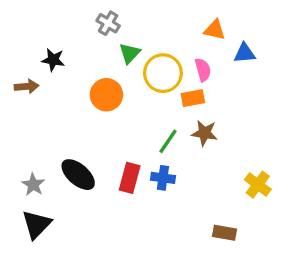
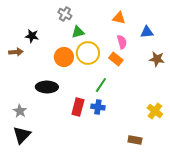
orange triangle: (215, 30) -> (119, 18), moved
green triangle: (130, 53) -> (78, 32), turned 32
yellow circle: (163, 73) -> (88, 53), moved
orange rectangle: (193, 98) -> (116, 59), turned 48
brown star: (205, 133) -> (157, 59), moved
black ellipse: (78, 175) -> (47, 87), moved, turned -40

